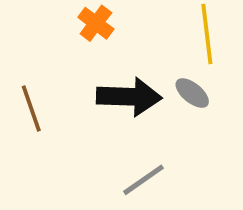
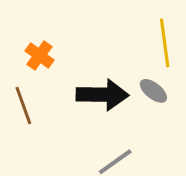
orange cross: (96, 23) -> (40, 55), moved

